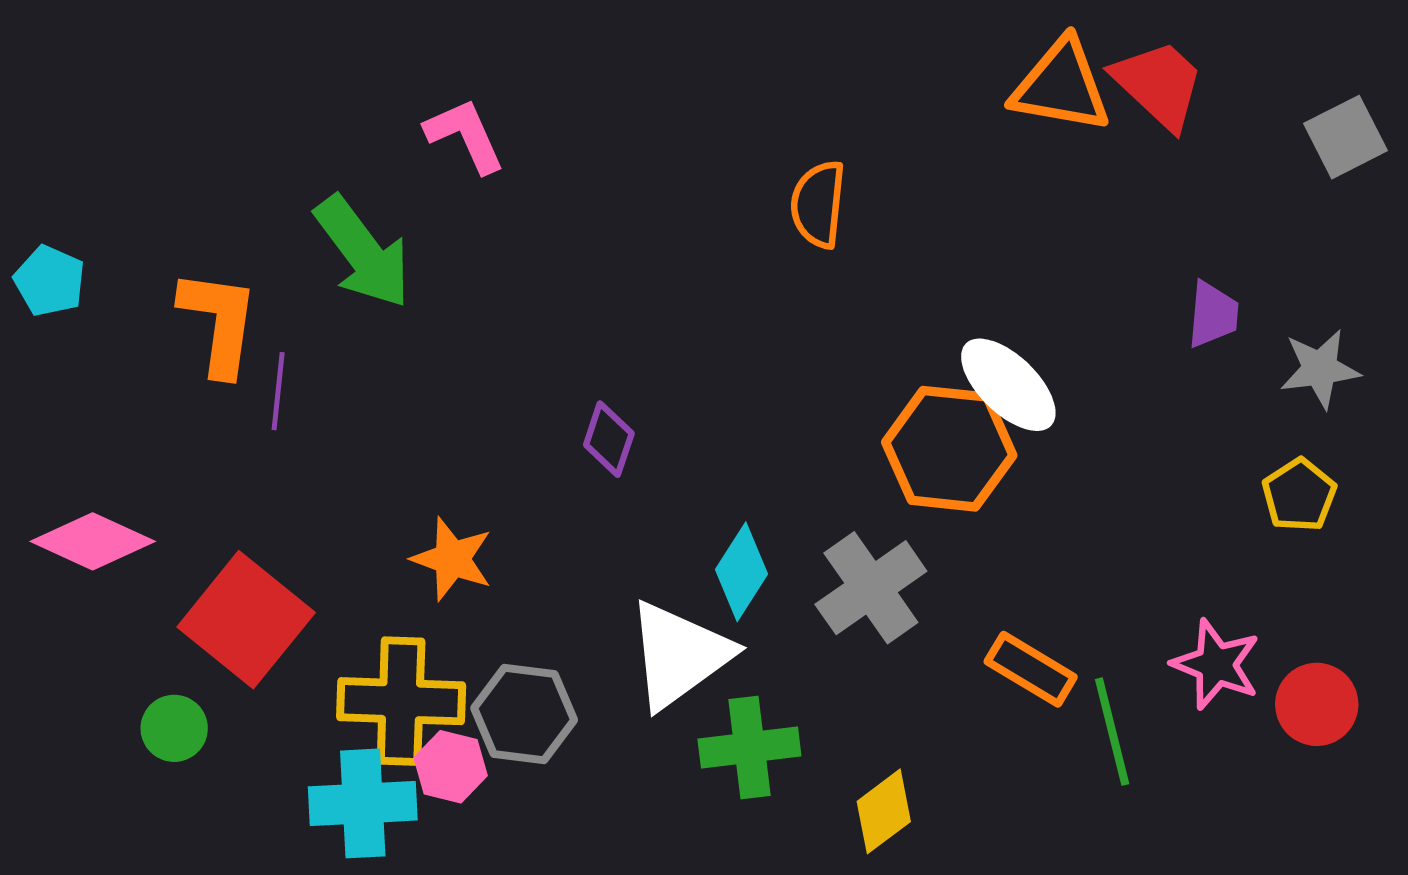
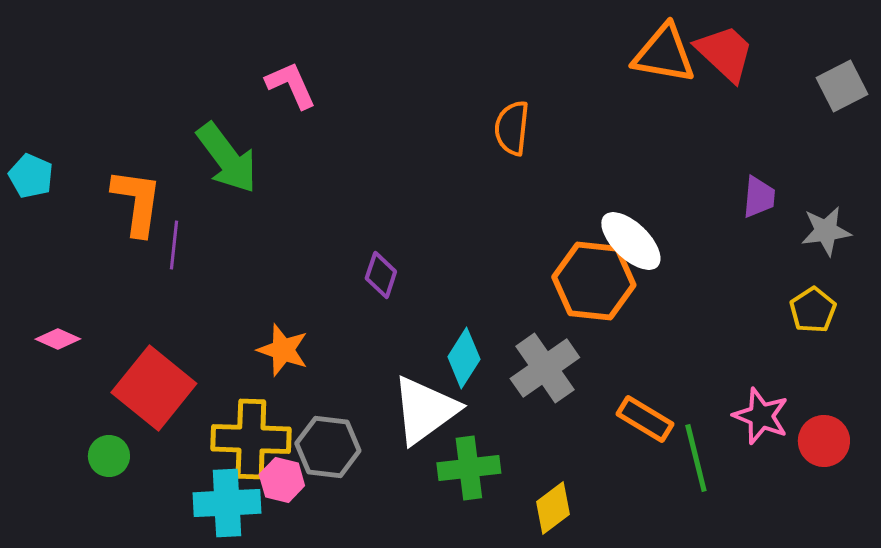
pink diamond: (93, 541) -> (58, 339), size x0.6

